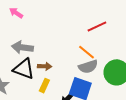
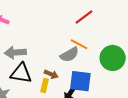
brown arrow: (45, 66) -> (51, 74), moved, turned 32
gray semicircle: (88, 67) -> (69, 55), moved

